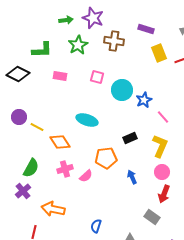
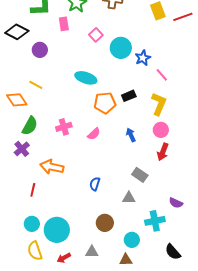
pink rectangle: (60, 76) -> (64, 24), moved, turned 72
pink square: (97, 77) -> (96, 35), turned 32
purple circle: (19, 117) -> (40, 50), moved
orange diamond: (60, 142) -> (17, 100), moved
orange pentagon: (106, 158) -> (105, 103), moved
pink semicircle: (86, 176) -> (94, 134), moved
gray rectangle: (152, 217) -> (140, 175), moved

